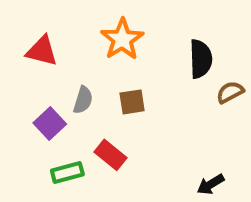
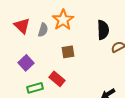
red triangle: (42, 51) -> (22, 26), turned 30
gray semicircle: (83, 100) -> (43, 30), moved

